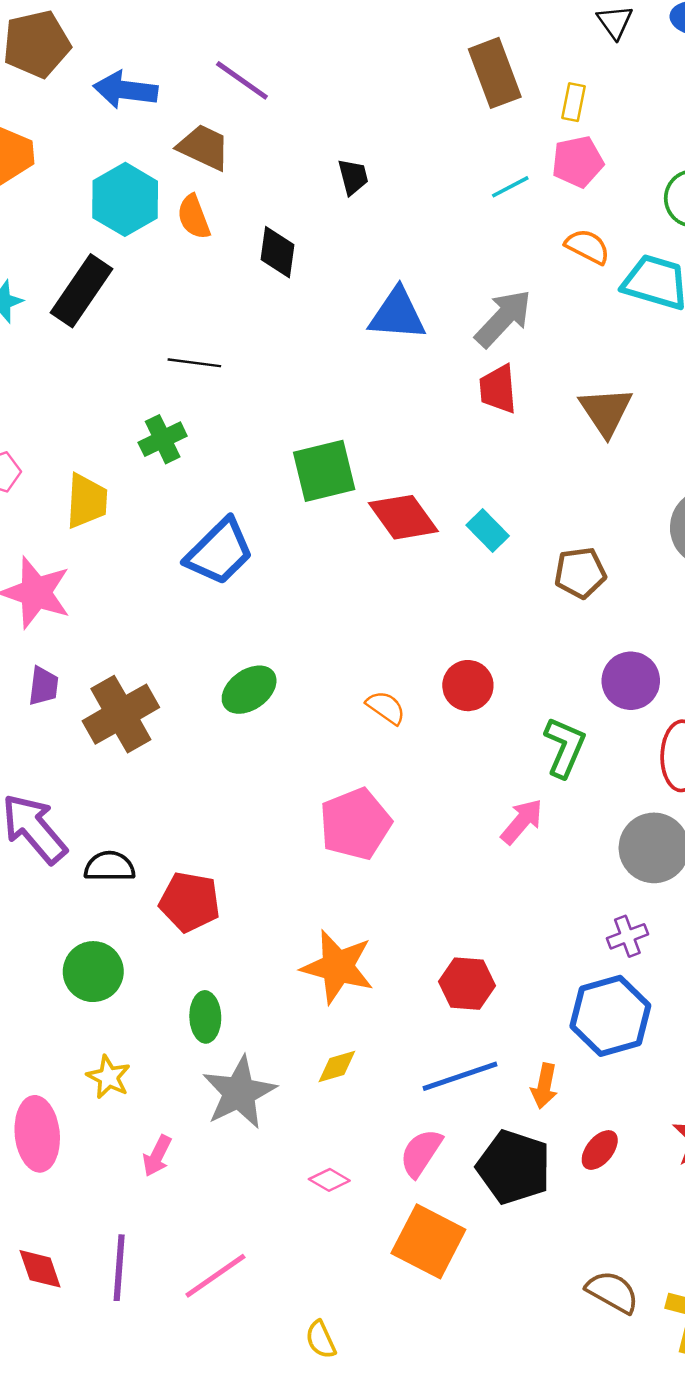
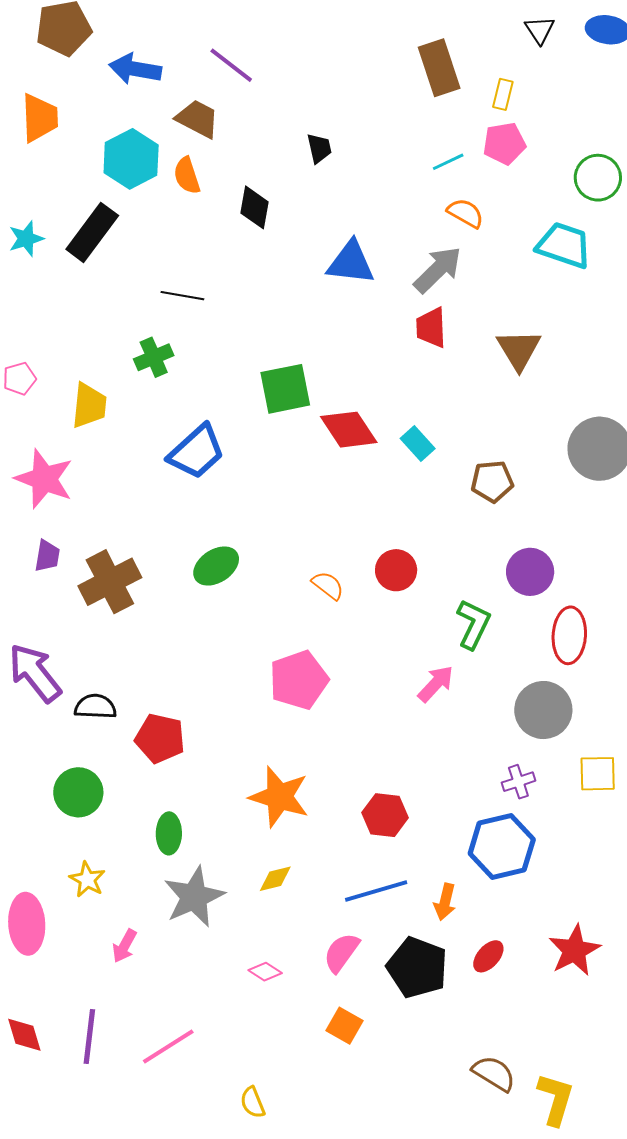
orange semicircle: (587, 247) -> (465, 213), moved
orange square: (428, 1241) -> (344, 1026), size x0.6

